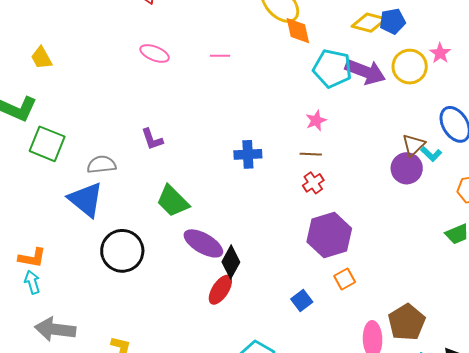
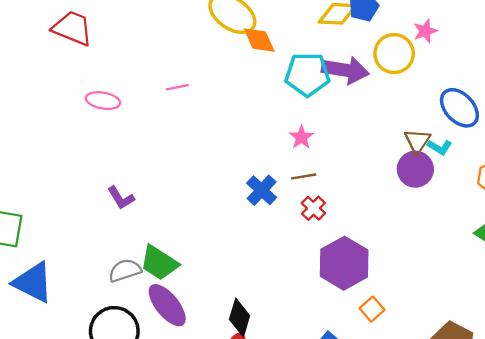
pink star: (440, 53) -> (425, 31), turned 30
blue cross: (248, 154) -> (262, 190), moved, turned -32
gray semicircle: (102, 165) -> (125, 270), moved
blue triangle: (86, 200) -> (33, 282), moved
purple ellipse: (203, 243) -> (167, 305), moved, turned 33

